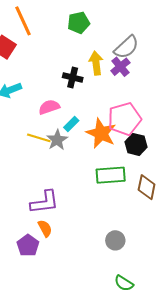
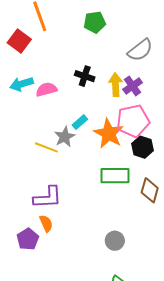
yellow arrow: (96, 63) -> (116, 85), moved
purple cross: (120, 67) -> (133, 86), moved
pink semicircle: (49, 107) -> (46, 89), moved
yellow line: (39, 138) -> (46, 147), moved

